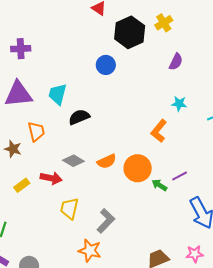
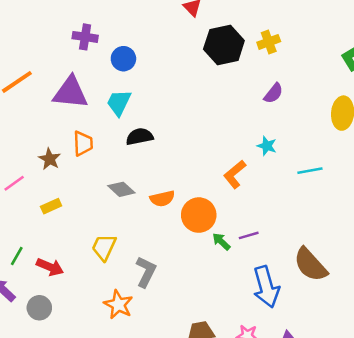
blue circle: (106, 65) -> (123, 59), moved
red arrow: (51, 178) -> (50, 267), moved
gray L-shape: (106, 221) -> (146, 272), turned -30

